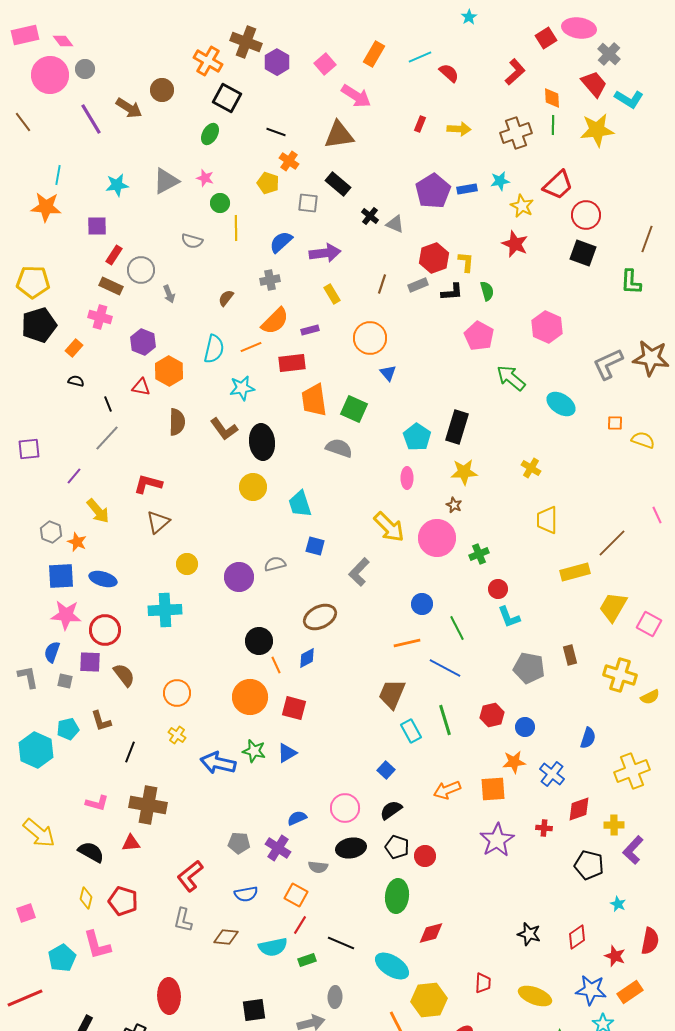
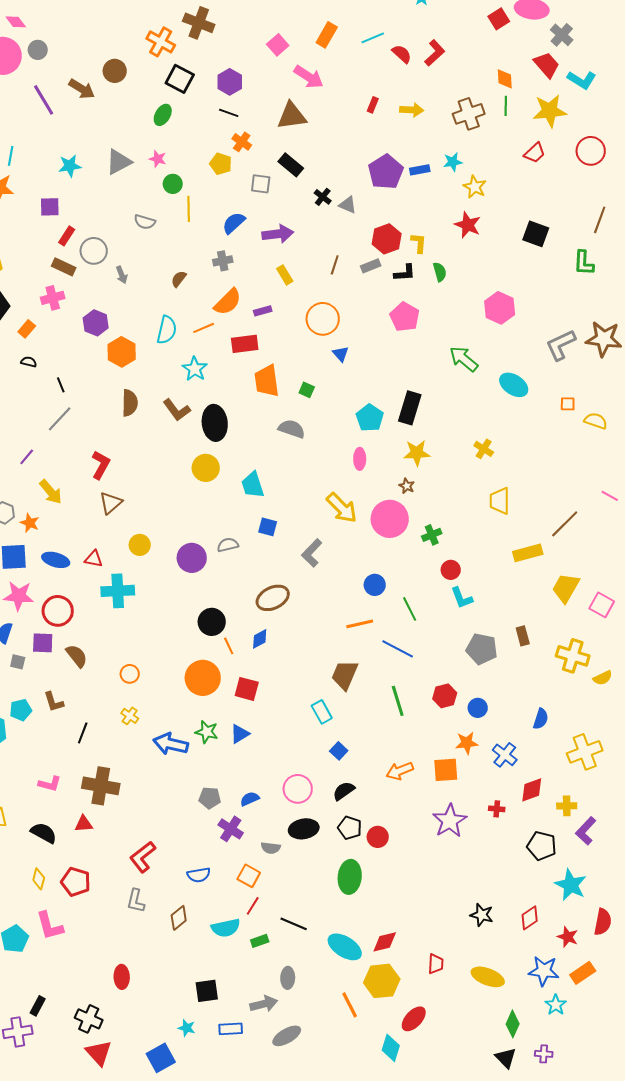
purple hexagon: (277, 62) -> (230, 82), moved
red L-shape: (515, 72) -> (435, 53), moved
red trapezoid: (558, 185) -> (535, 153), moved, size x0.7
red circle: (586, 215) -> (591, 151), moved
pink cross: (100, 317) -> (53, 298), turned -30
pink pentagon: (479, 336) -> (405, 317), moved
red triangle: (141, 387) -> (94, 559), moved
cyan star: (242, 388) -> (195, 369), turned -30
green square: (354, 409) -> (307, 390), size x0.6
red L-shape: (148, 484) -> (101, 465), turned 104
pink line: (657, 515) -> (610, 496), turned -36
orange circle: (177, 693) -> (130, 674), size x0.7
cyan rectangle: (411, 731) -> (322, 712), moved
gray pentagon: (239, 843) -> (210, 798), moved
cyan star: (618, 904) -> (571, 885), size x2.0
red diamond: (431, 933) -> (385, 942), moved
brown diamond: (226, 937) -> (179, 918), turned -45
red ellipse: (169, 996) -> (122, 977), size x0.7

